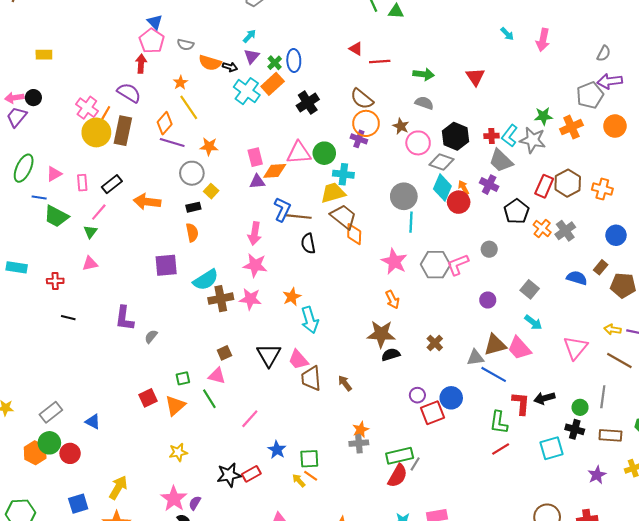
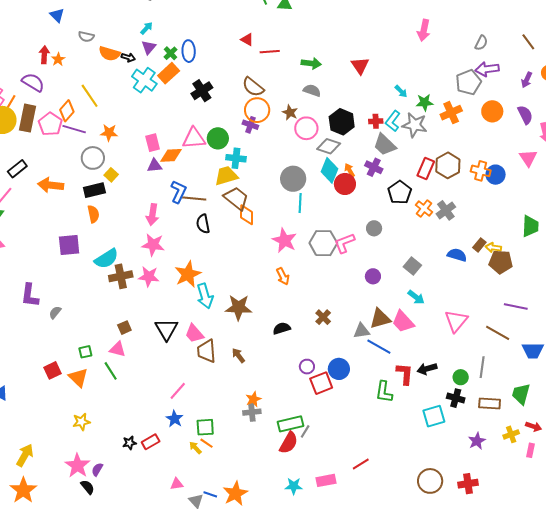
cyan arrow: (507, 34) -> (401, 91), moved
pink pentagon: (152, 41) -> (50, 124), moved
orange star: (180, 83) -> (58, 59), moved
black rectangle: (193, 207) -> (94, 190), size x1.5
blue circle: (616, 235) -> (496, 175), moved
orange star: (292, 297) -> (188, 274), size x1.5
yellow arrow: (612, 329) -> (493, 248), moved
brown star: (381, 334) -> (238, 307), moved
orange triangle: (175, 406) -> (78, 378), turned -35
pink line: (250, 419) -> (178, 391), moved
red line: (501, 449) -> (361, 464), moved
black star: (229, 475) -> (129, 443), size x0.6

